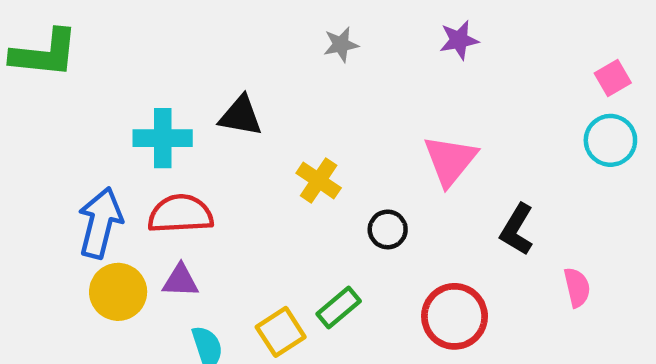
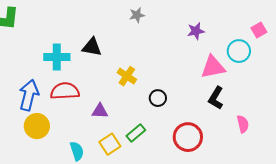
purple star: (459, 40) -> (196, 31), moved
cyan circle: (610, 140) -> (239, 51), moved
pink triangle: (450, 160) -> (213, 67), moved, turned 40
purple triangle: (180, 281) -> (100, 111), moved

